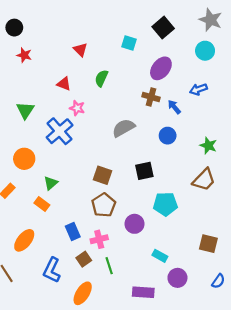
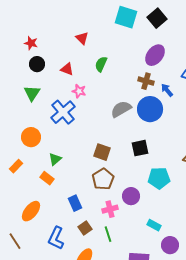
black circle: (14, 28) -> (37, 64), moved
cyan square: (129, 43) -> (126, 17), moved, size x1.6
blue circle: (168, 136) -> (150, 109), moved, size x1.6
pink cross: (99, 239) -> (110, 209), moved

